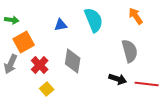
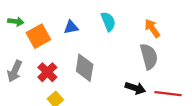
orange arrow: (136, 16) -> (152, 28), moved
cyan semicircle: (94, 20) -> (108, 22), size x0.7
orange square: (24, 42) -> (38, 36), moved

